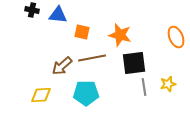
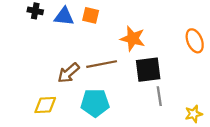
orange square: (82, 32) -> (91, 15), moved
yellow star: (168, 84) -> (194, 114), moved

